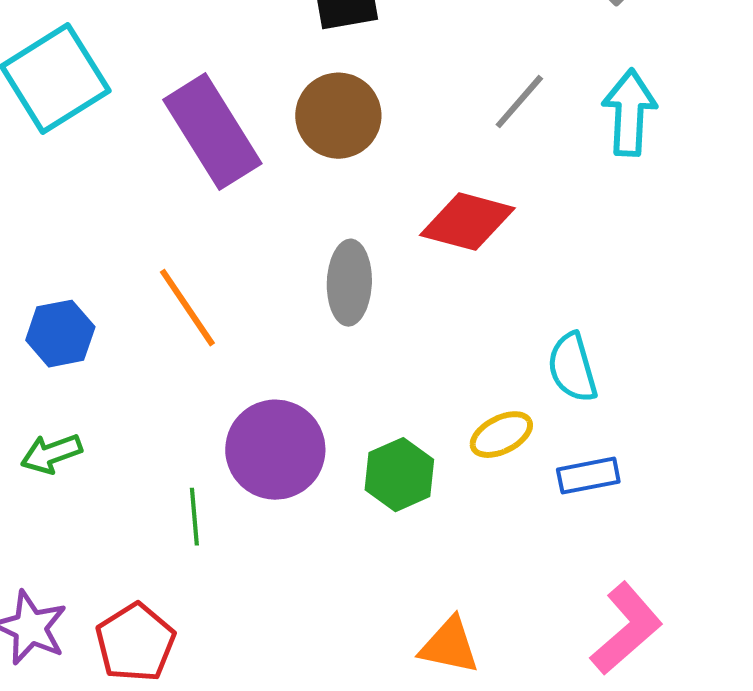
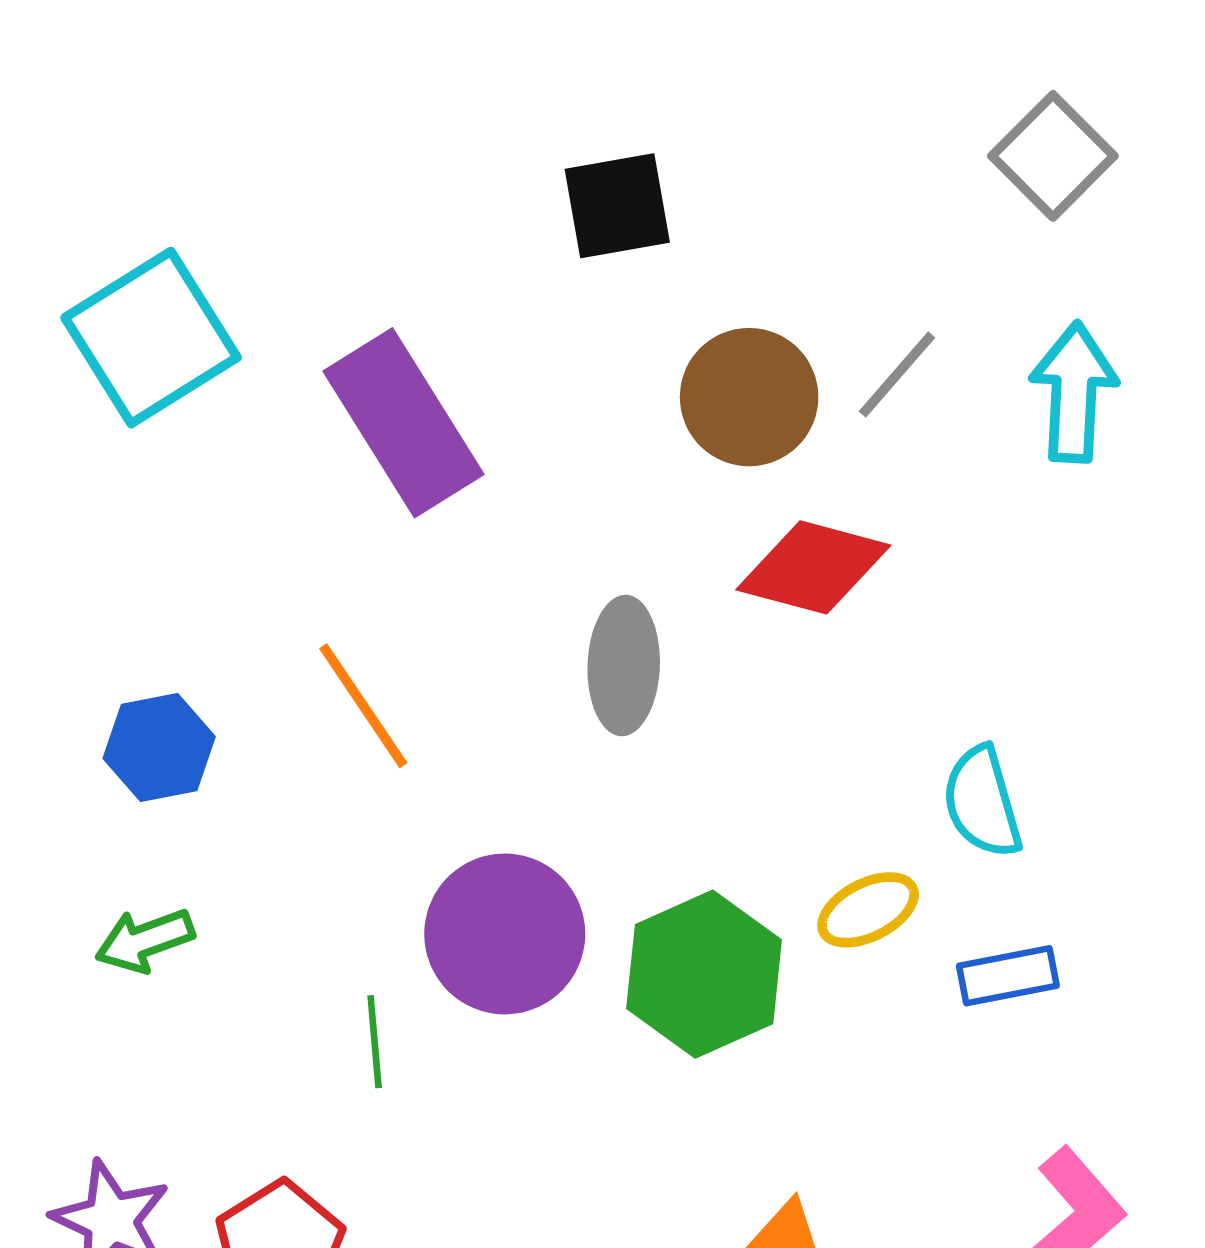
brown circle: (338, 116) -> (749, 397), moved
green hexagon: (399, 475) -> (704, 974), size x1.4

